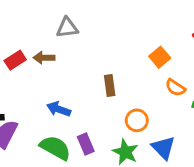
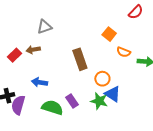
brown rectangle: (110, 85) -> (80, 59), size x1.5
blue arrow: (59, 109) -> (40, 82), moved
blue triangle: (163, 148) -> (113, 94), moved

